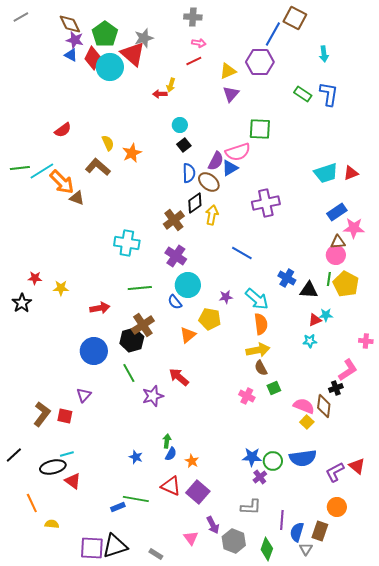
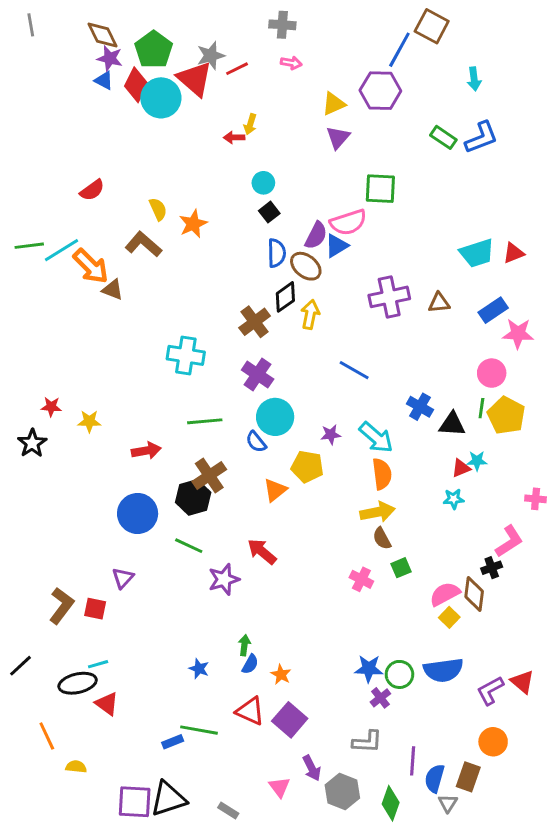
gray line: (21, 17) -> (31, 25), turned -70
red line: (194, 61) -> (237, 69), moved
blue L-shape: (329, 94) -> (481, 137), turned 60
brown triangle: (338, 242) -> (439, 303), moved
green line: (129, 373) -> (189, 546), turned -36
pink semicircle: (304, 406) -> (445, 594), turned -50

